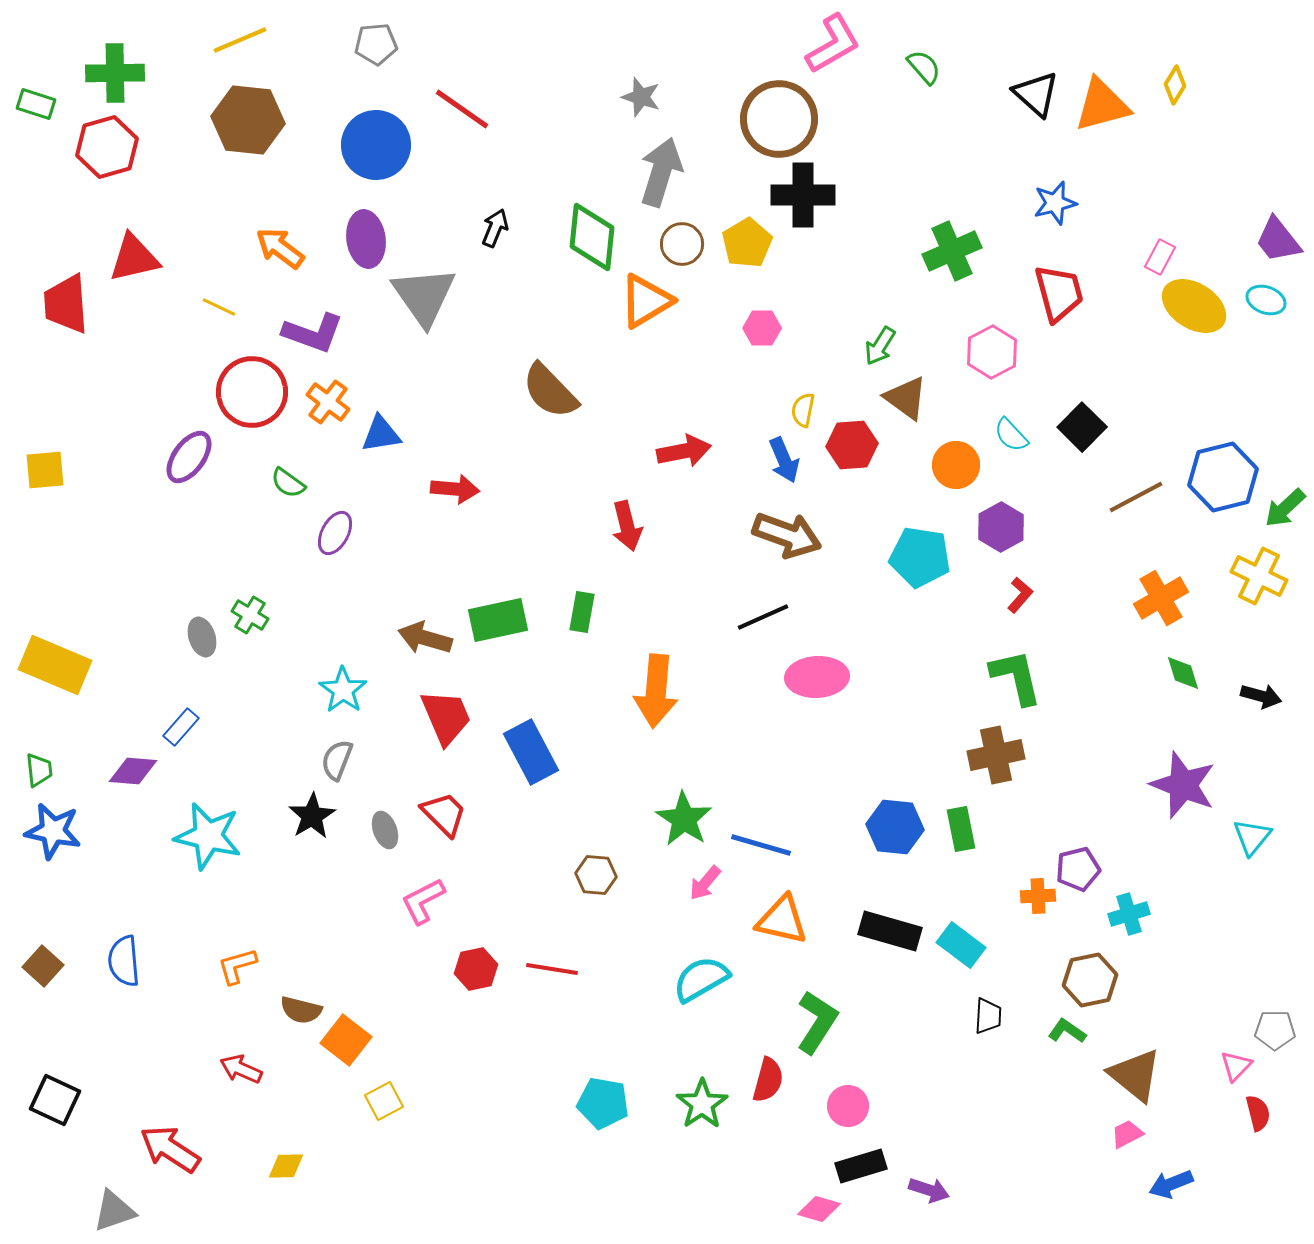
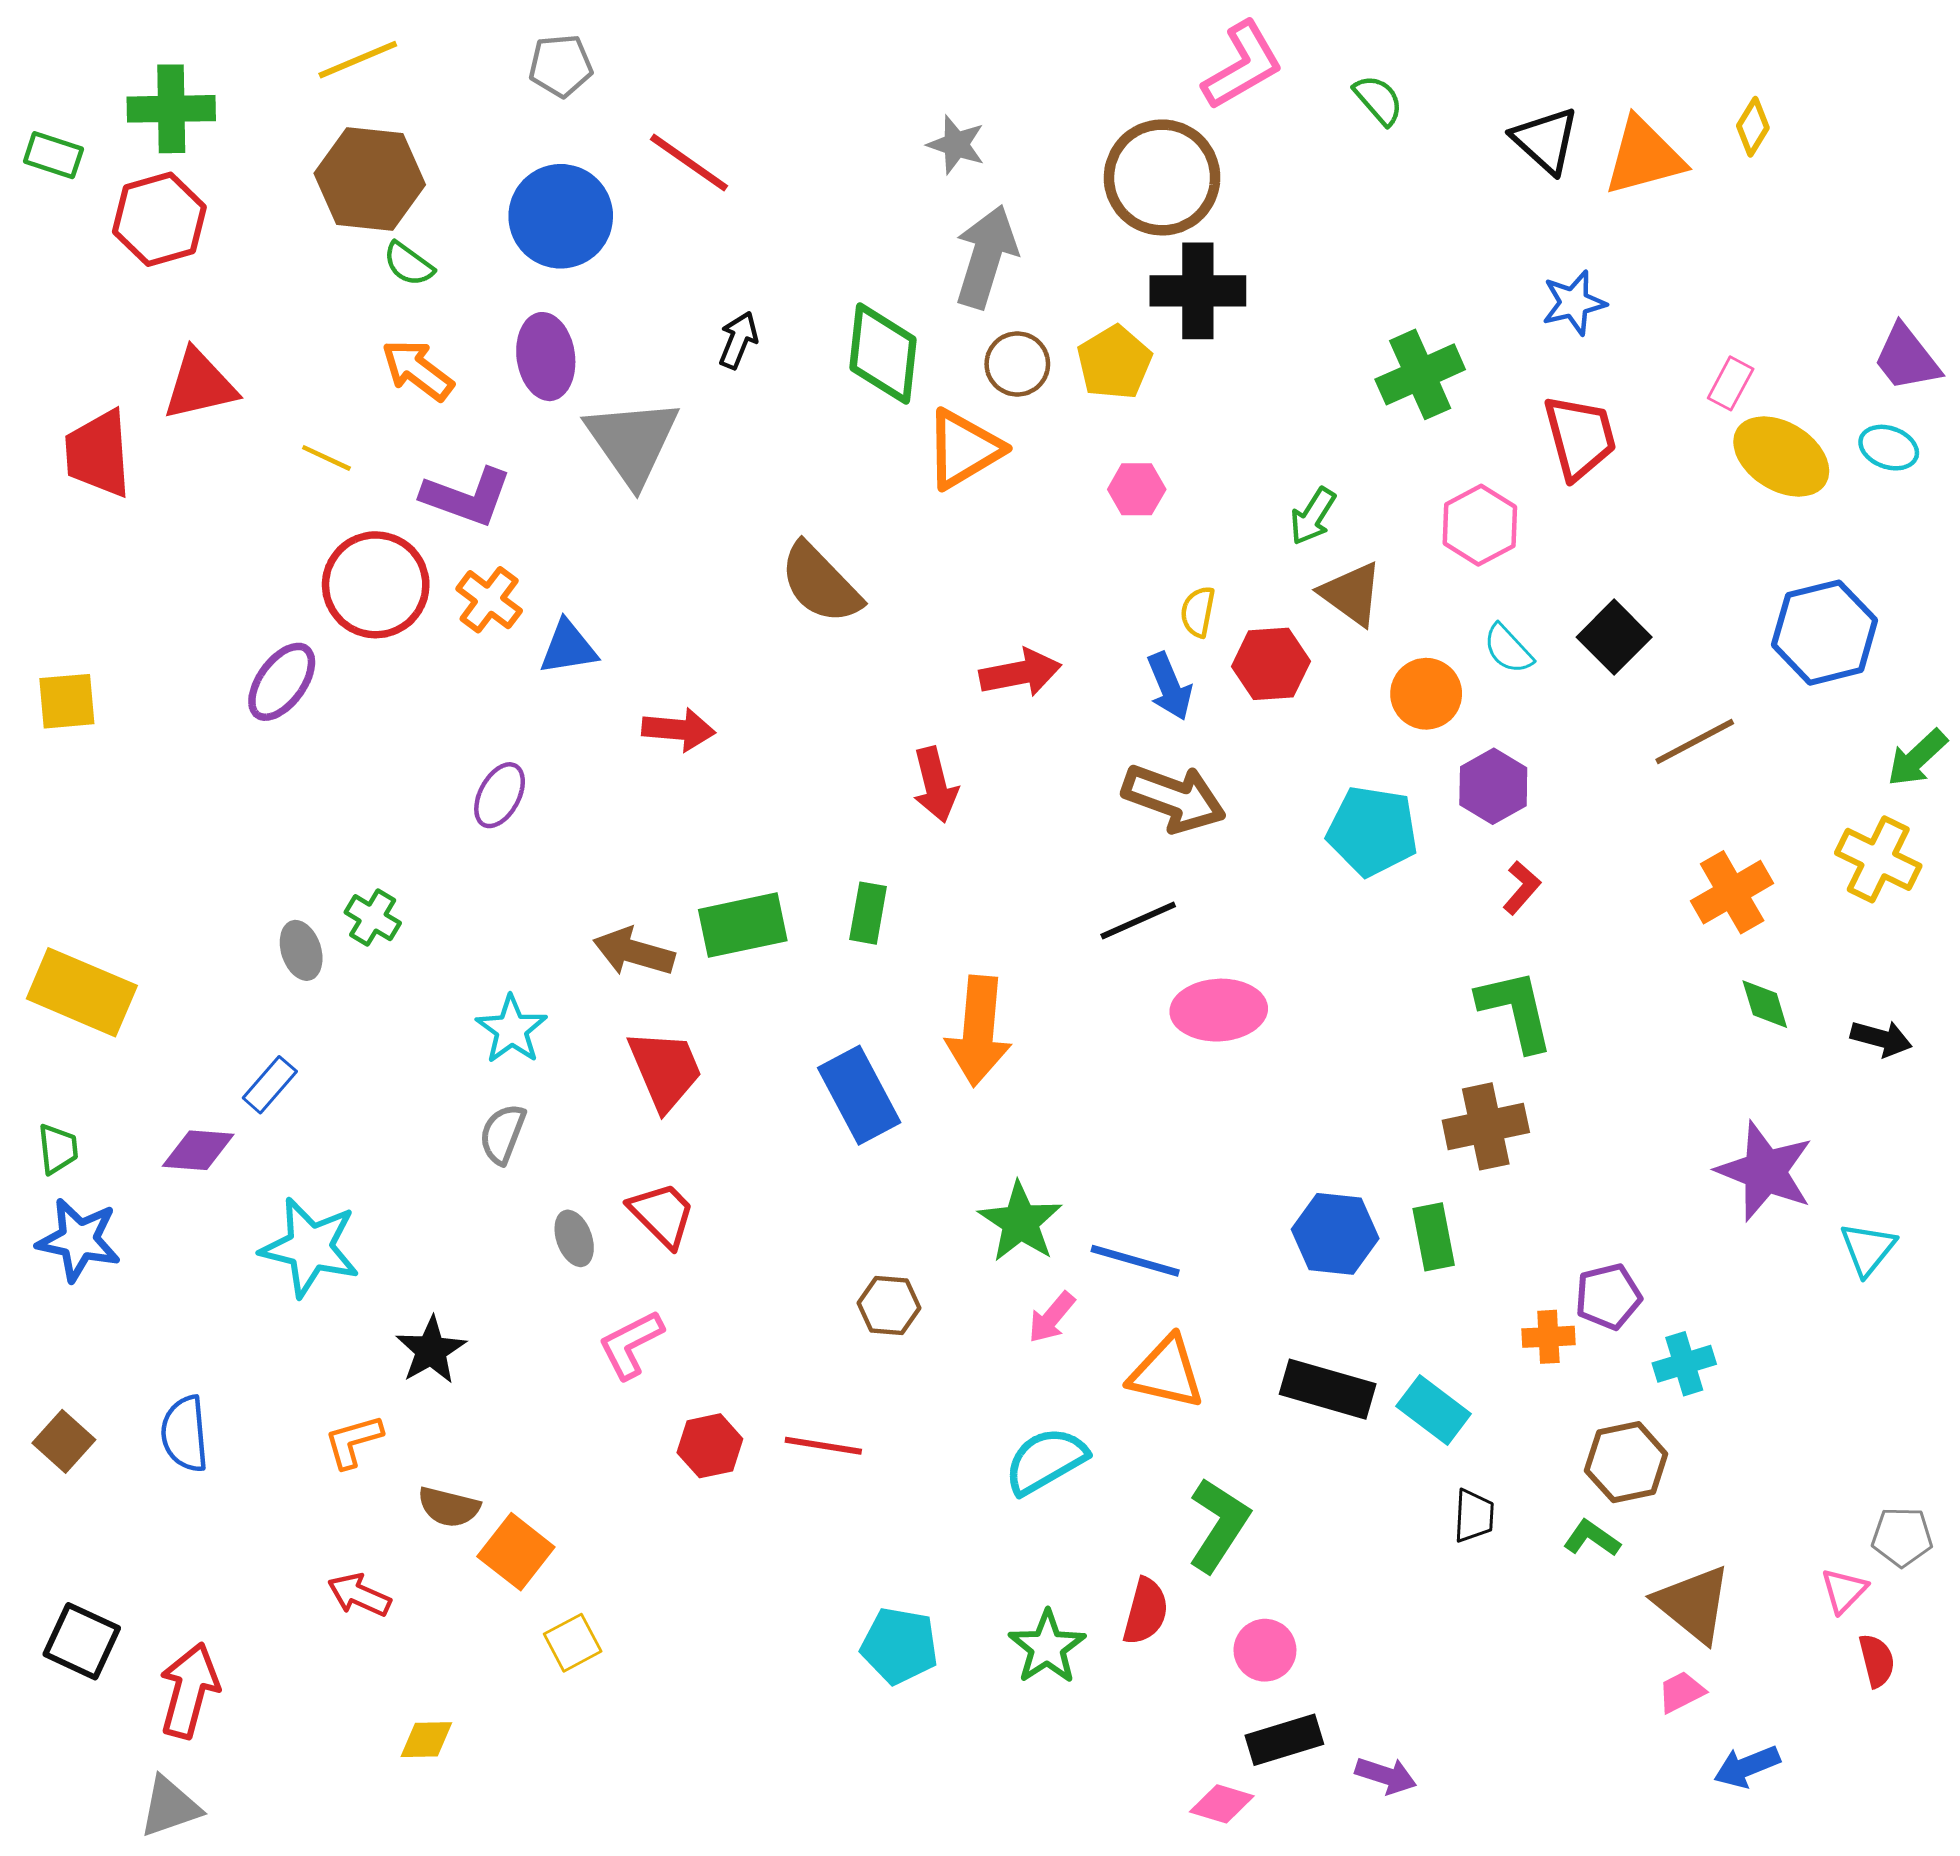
blue hexagon: (1223, 477) -> (1825, 633), moved
green semicircle: (288, 483) -> (409, 264), moved
blue rectangle: (531, 752) -> (859, 1095), moved
black star: (312, 816) -> (431, 1350), moved
red arrow: (170, 1149) -> (189, 1690), moved, turned 72

